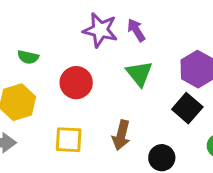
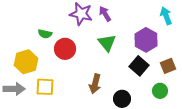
green semicircle: (28, 57) -> (45, 34), moved
yellow square: (69, 140) -> (45, 87), moved

